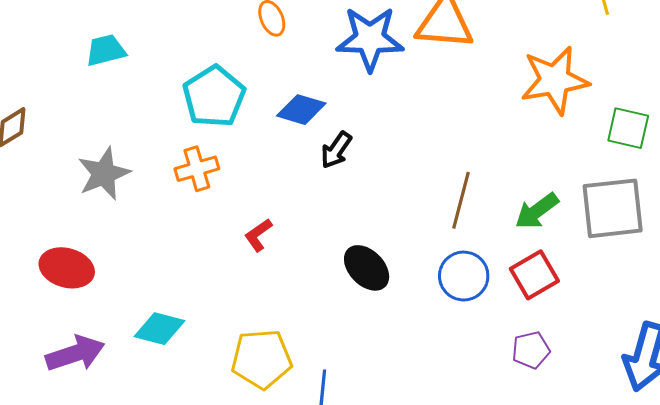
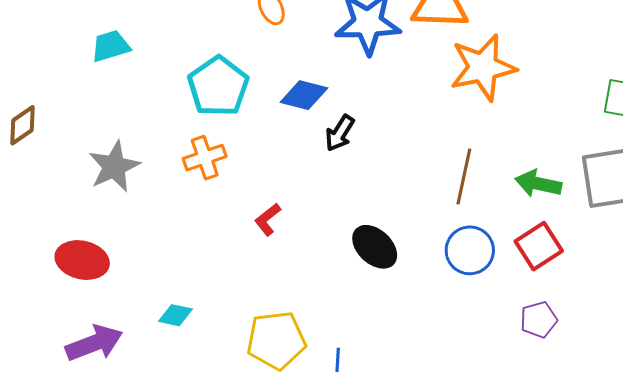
orange star: (555, 80) -> (483, 67), moved
green arrow: (537, 211) -> (538, 184), turned 51
cyan diamond: (160, 329) -> (175, 315), size x0.7

